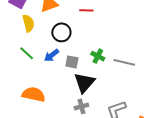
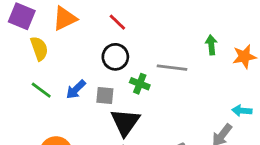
red line: (86, 10) -> (117, 22), turned 48
black circle: (61, 32) -> (115, 57), moved
gray line: (124, 62) -> (172, 68), moved

